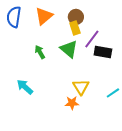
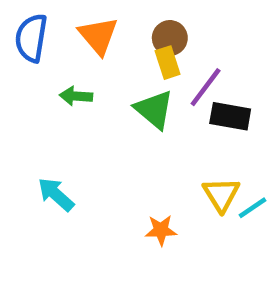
orange triangle: (44, 16) -> (98, 36), turned -30
green arrow: (40, 52) -> (76, 96), moved, turned -56
yellow triangle: (81, 87) -> (221, 194), moved

